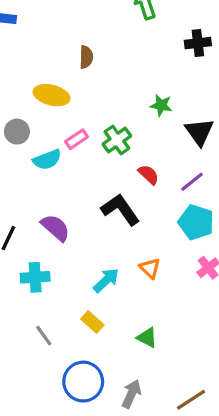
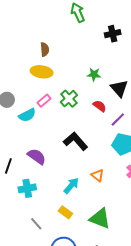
yellow ellipse: (52, 95) -> (42, 72), moved
red semicircle: (149, 174) -> (100, 106), moved
green triangle: (147, 338) -> (100, 218), size x1.6

